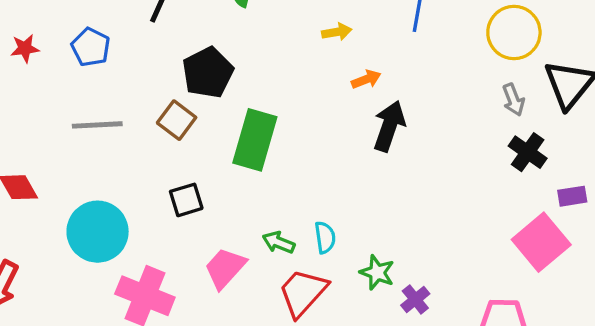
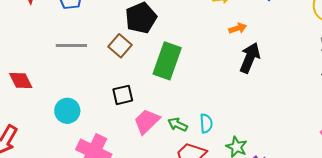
cyan circle: (98, 232) -> (67, 111), size x0.7
pink trapezoid: (225, 268) -> (147, 121), moved

